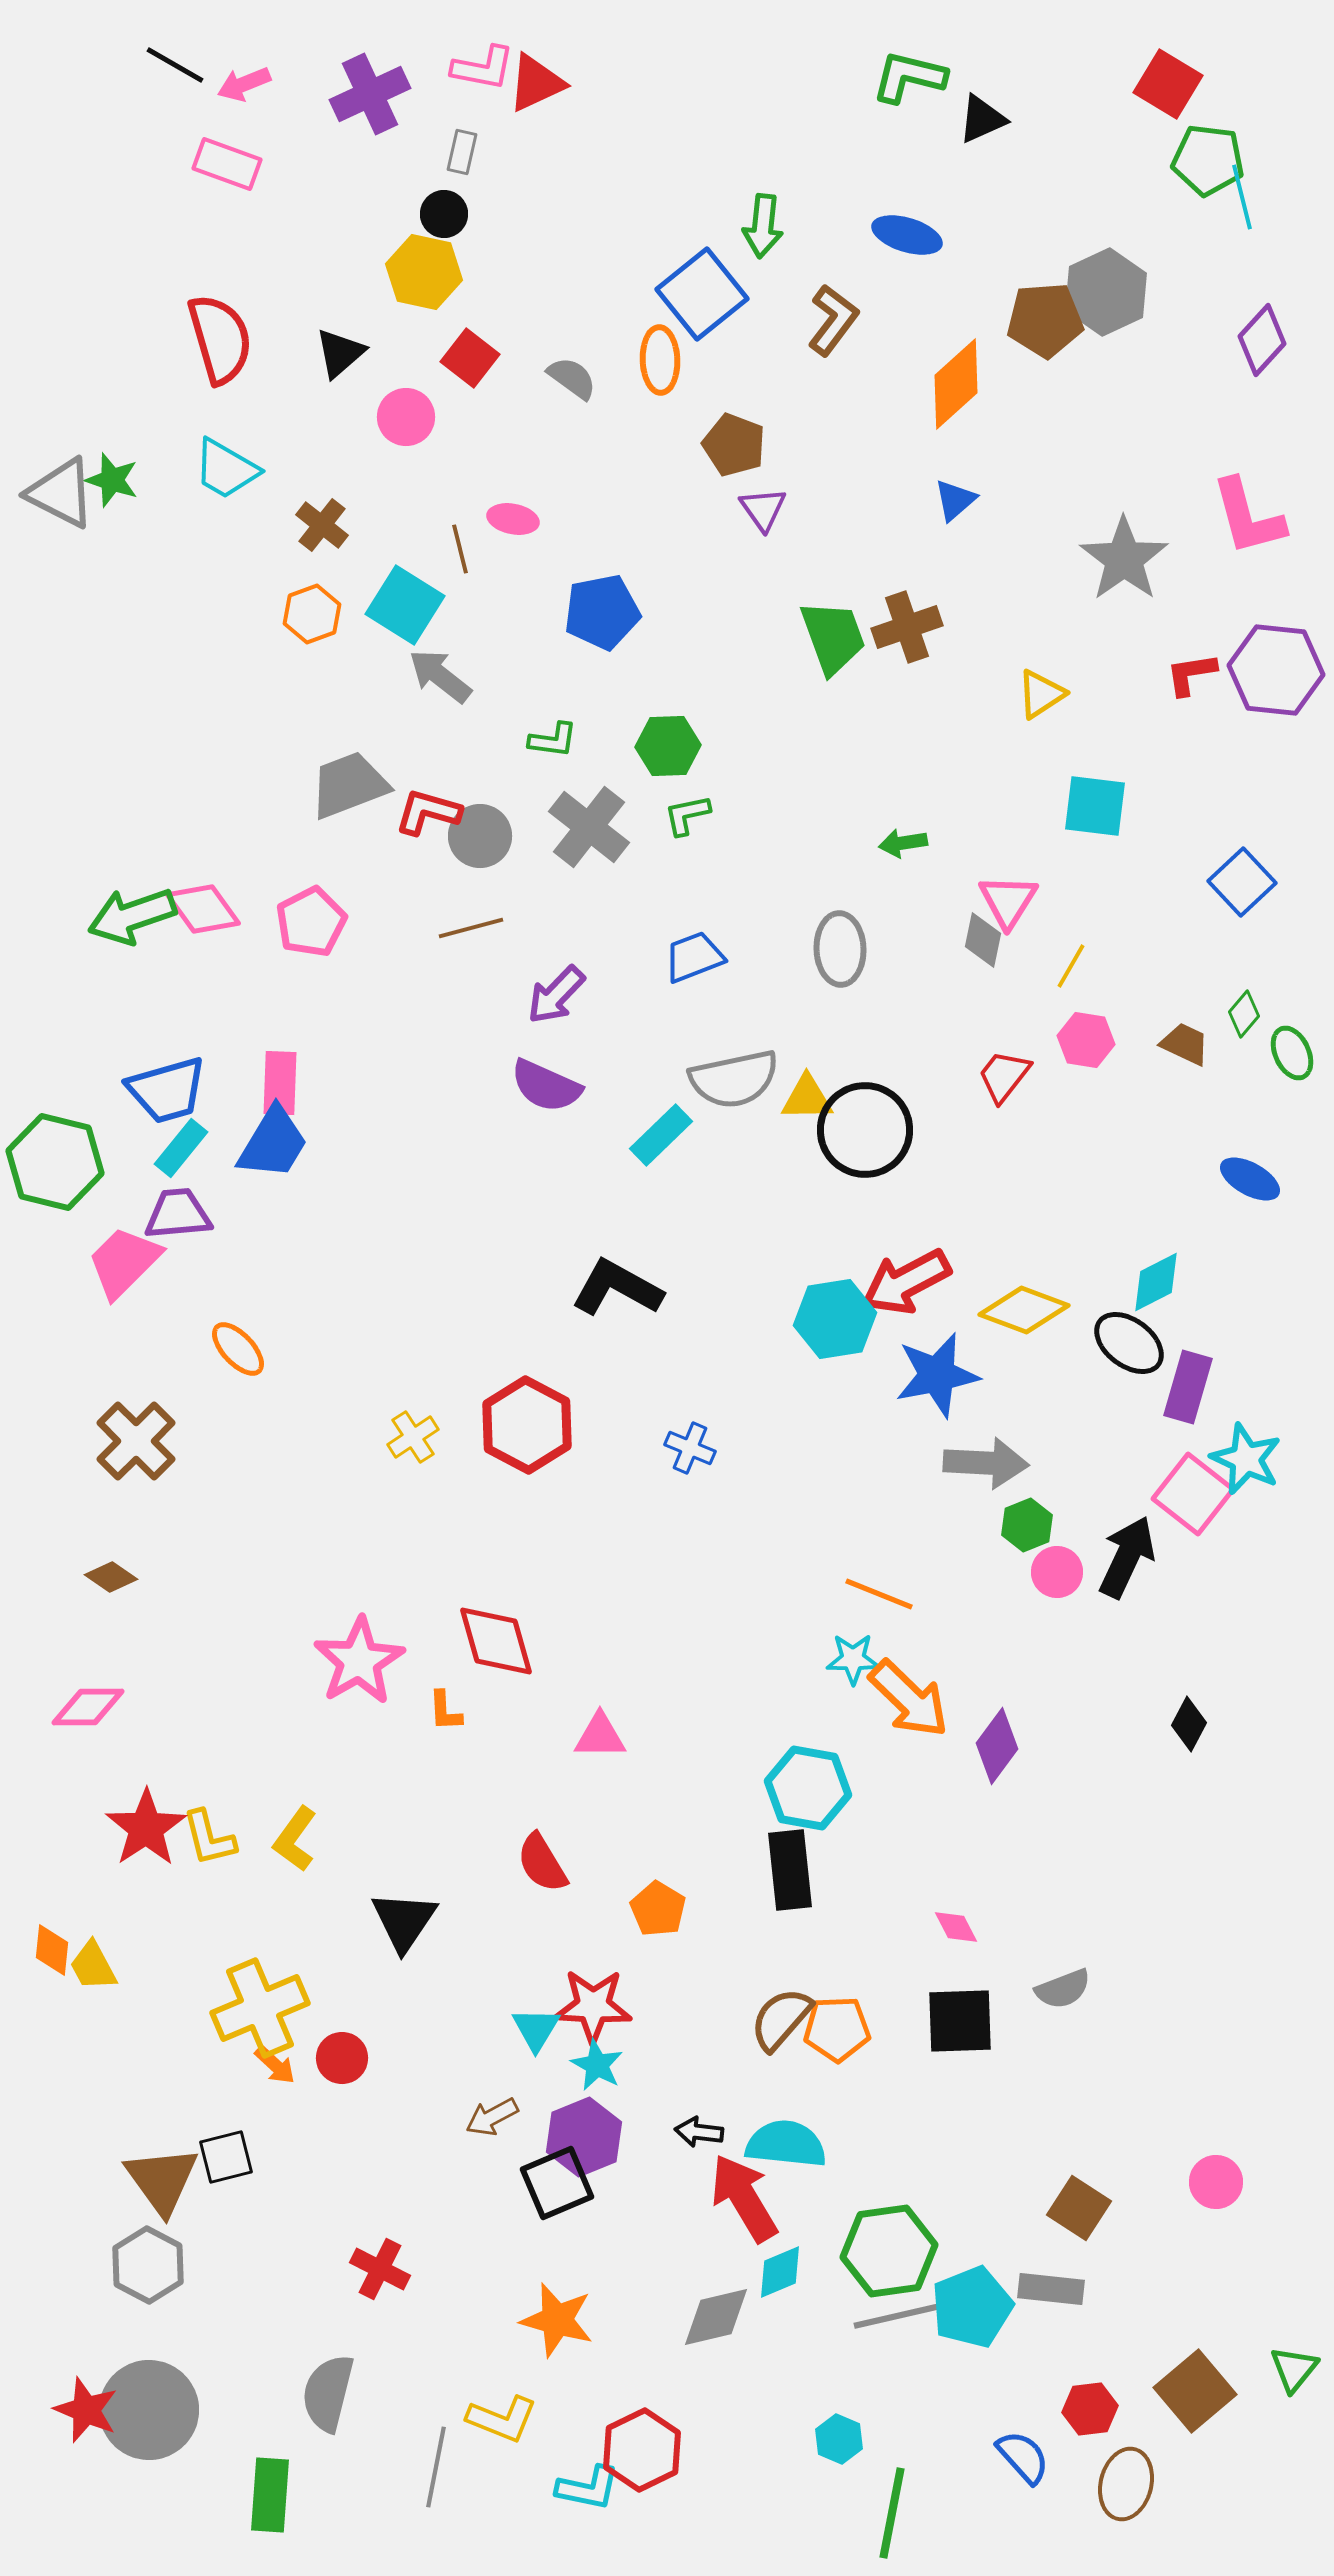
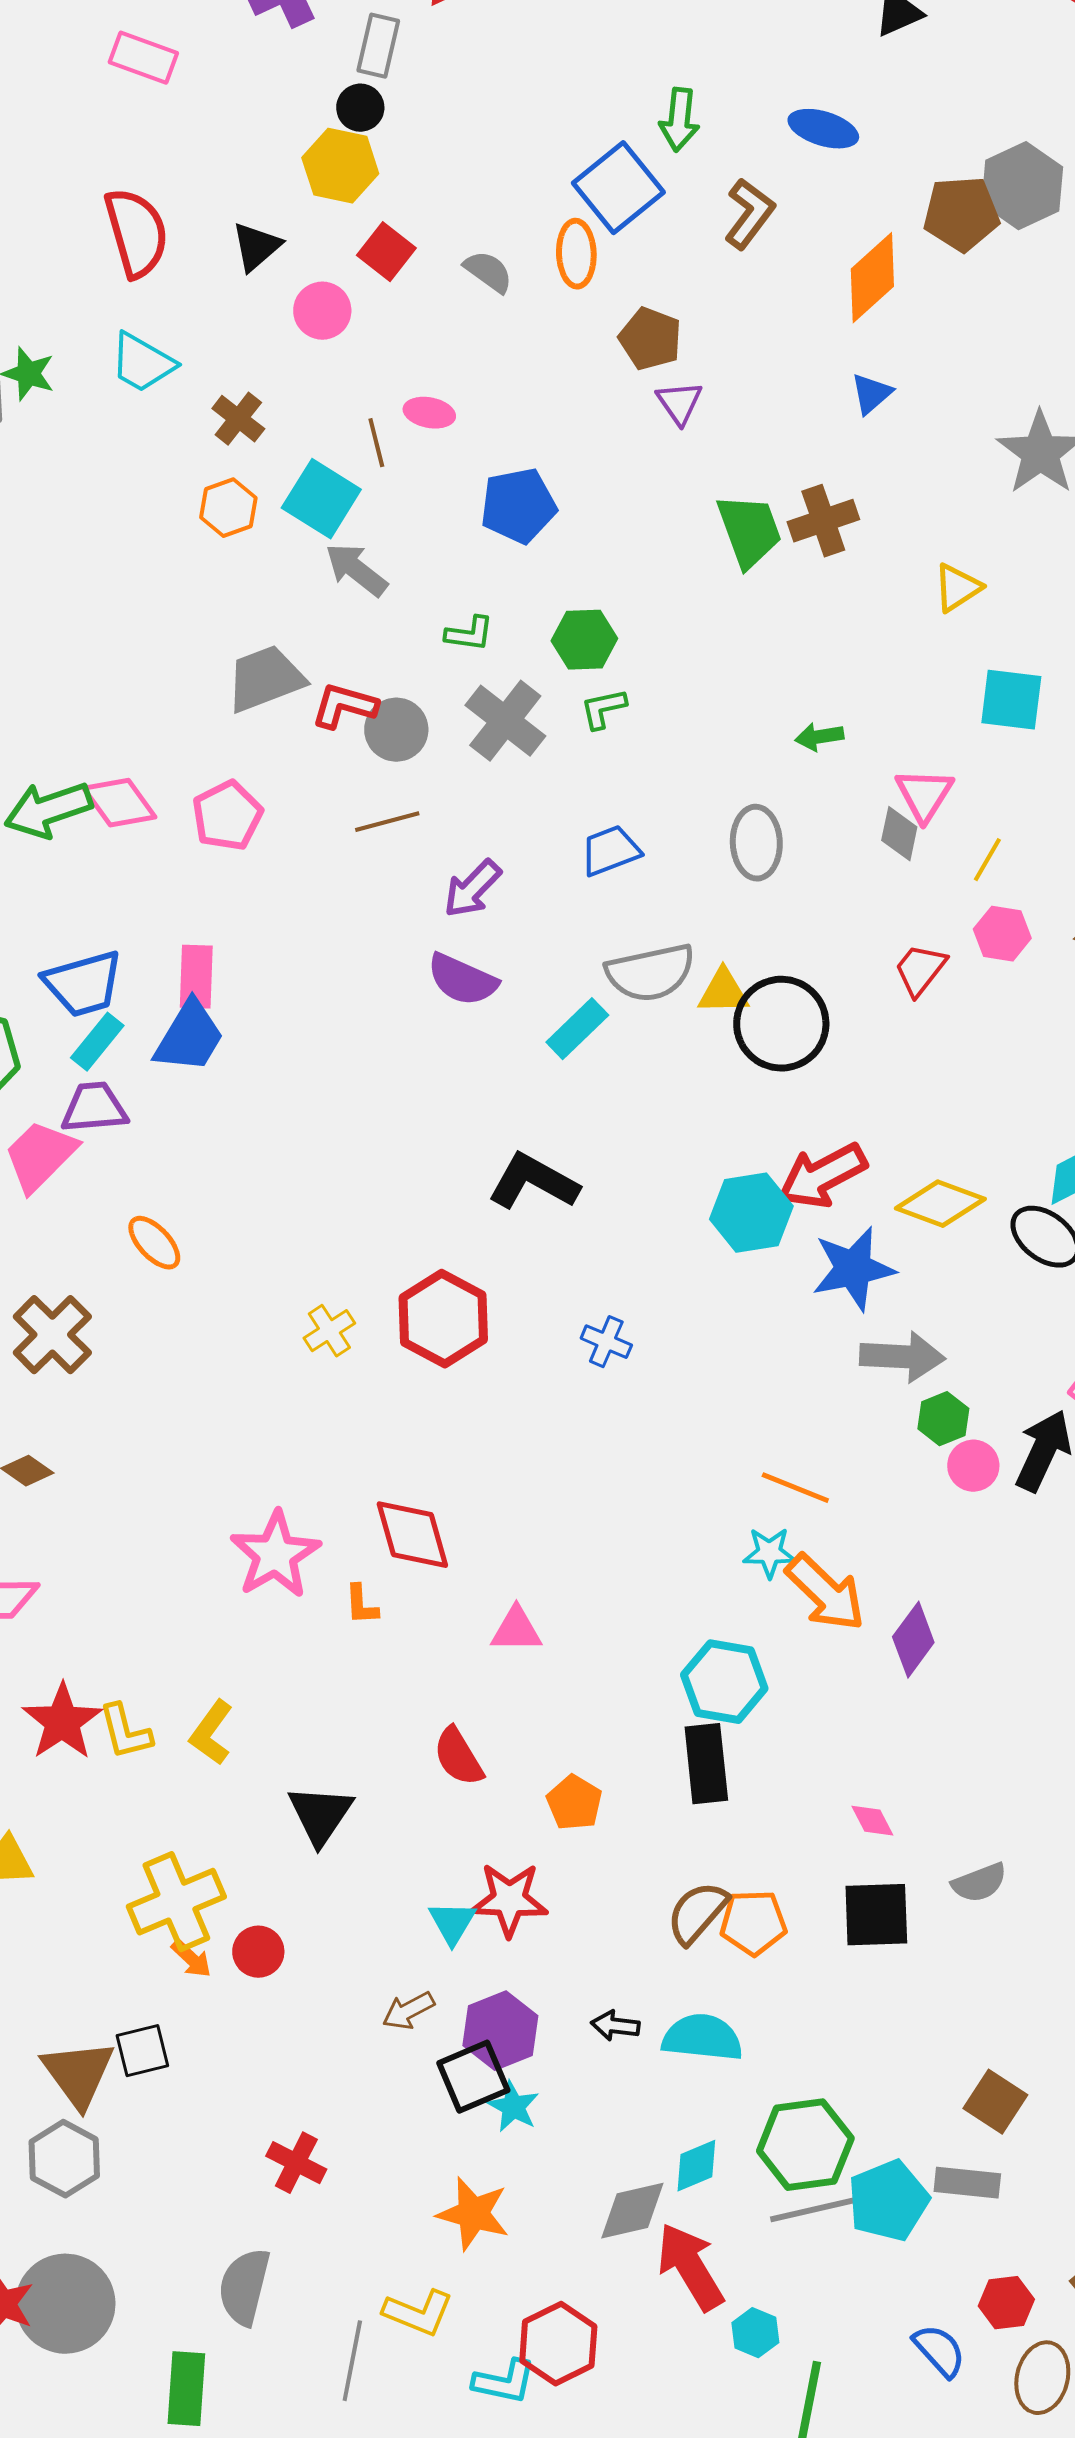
gray rectangle: (462, 152) -> (378, 46), size x1.4
cyan star: (597, 2065) -> (513, 2107), moved
red arrow: (744, 2198) -> (690, 2267), moved

